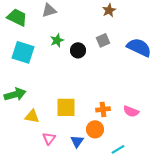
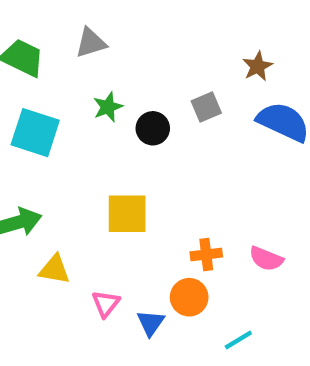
brown star: (109, 10) -> (258, 66), moved
yellow square: (66, 107) -> (127, 214), moved
pink triangle: (49, 138) -> (106, 304), moved

